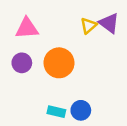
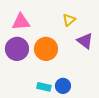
purple triangle: (109, 23) -> (85, 41), moved
purple circle: (22, 63) -> (17, 49), size x1.5

